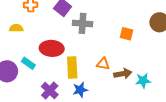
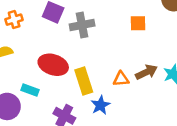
red ellipse: (52, 48) -> (53, 65), turned 30
orange triangle: (103, 64) -> (121, 79), moved

